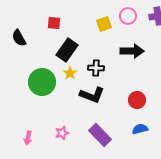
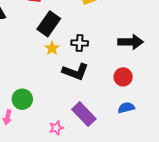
black arrow: (132, 51) -> (130, 42), moved
green circle: (42, 82) -> (22, 99), moved, size x0.7
pink star: (62, 133) -> (56, 128), moved

